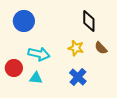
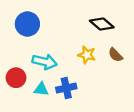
black diamond: (89, 21) -> (102, 24), turned -50
blue cross: (78, 77) -> (66, 88), moved, turned 36

